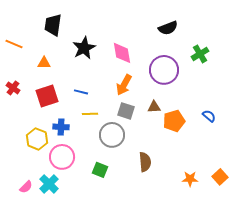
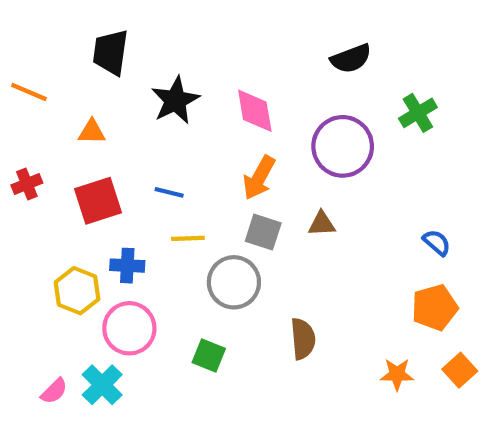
red cross: (13, 88) -> (27, 184), turned 32
orange pentagon: (174, 121) -> (435, 307), moved

